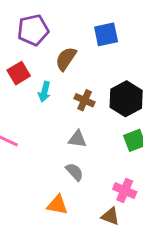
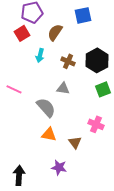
red square: (19, 73) -> (22, 33), moved
gray semicircle: (75, 172) -> (46, 107), moved, size x1.5
brown triangle: (110, 216) -> (75, 142), moved, turned 32

